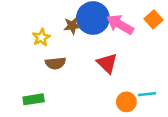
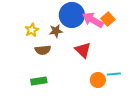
orange square: (154, 19) -> (108, 19), moved
brown star: (72, 26) -> (56, 31), moved
green rectangle: (34, 99) -> (39, 81), moved

